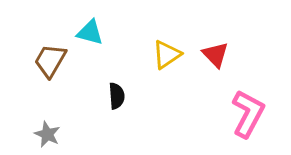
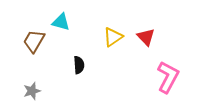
gray star: (47, 134) -> (32, 91), turned 30

